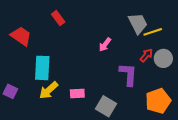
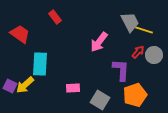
yellow line: (153, 32) -> (144, 30), turned 36
pink arrow: (105, 45) -> (99, 42), size x1.5
yellow arrow: (49, 90) -> (25, 85), moved
orange pentagon: (158, 101) -> (135, 95), moved

